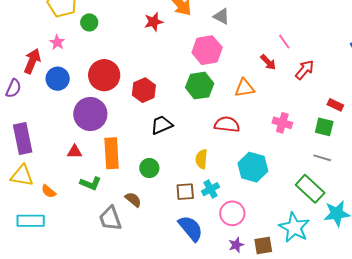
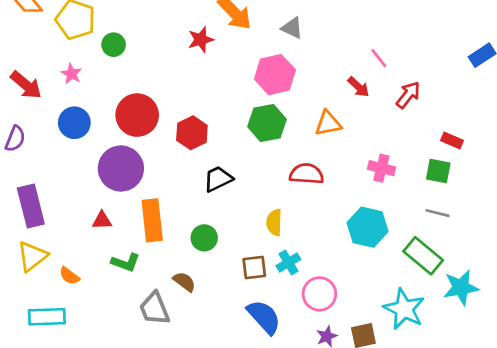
red arrow: (32, 61) -> (26, 85), moved, turned 110
cyan hexagon: (253, 167) -> (368, 227), moved
yellow triangle: (22, 176) -> (32, 256), turned -45

